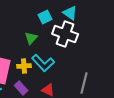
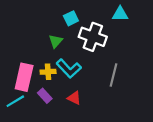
cyan triangle: (70, 13) -> (120, 14), moved, turned -35
gray line: (84, 83) -> (114, 75), moved

